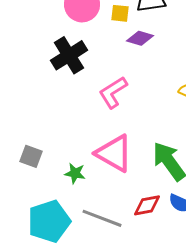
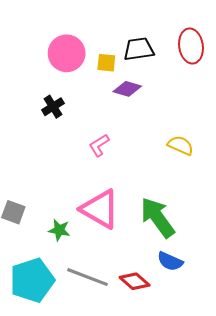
black cross: (69, 55) -> (53, 107), size x0.6
pink L-shape: (113, 92) -> (99, 145), size x0.7
red diamond: (147, 205) -> (135, 281), moved, turned 52

